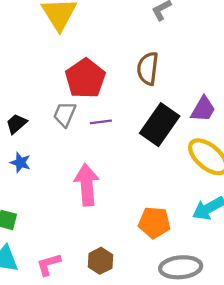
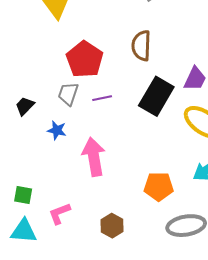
blue star: (20, 163) -> (57, 130), moved
pink L-shape: (49, 264) -> (59, 213), moved

